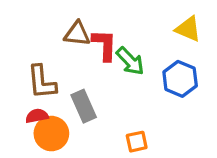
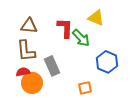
yellow triangle: (188, 29) -> (96, 18), moved
brown triangle: (77, 34) -> (29, 26), moved
blue hexagon: (180, 79) -> (107, 62), moved

